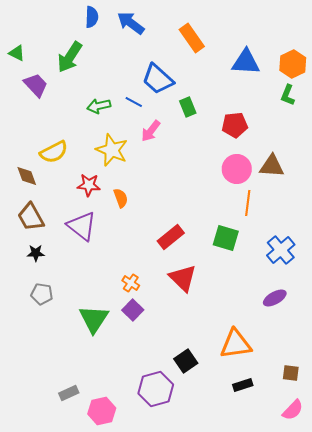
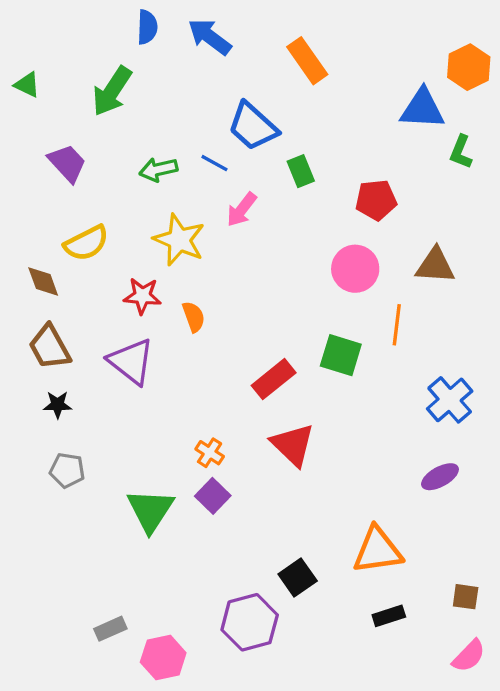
blue triangle: (246, 62) -> (422, 109), moved
orange hexagon: (293, 64) -> (469, 67), moved
purple trapezoid: (36, 85) -> (67, 163), moved
pink circle: (237, 169) -> (355, 269), moved
green square: (226, 238) -> (341, 355), moved

